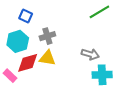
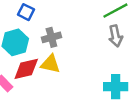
gray arrow: (90, 54) -> (115, 36), moved, turned 60

